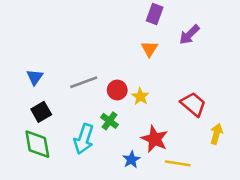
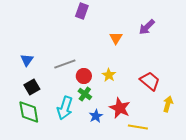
purple rectangle: (155, 14) -> (82, 11), moved
red circle: (117, 90) -> (84, 76), moved
blue star: (131, 160) -> (96, 116), moved

